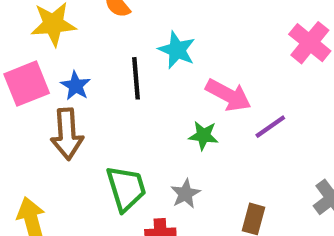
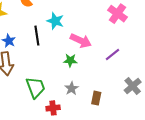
purple line: (270, 127) -> (112, 54), moved
gray star: (185, 194) -> (72, 88), moved

